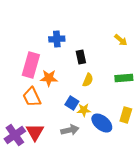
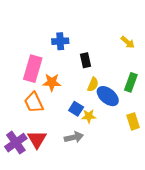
green rectangle: (124, 78) -> (131, 82), turned -66
yellow rectangle: (126, 115) -> (133, 121), turned -35
blue ellipse: (102, 123) -> (108, 96), moved

